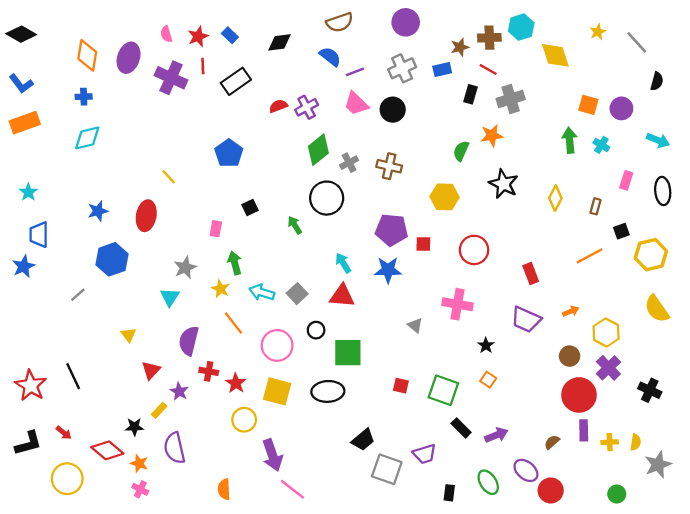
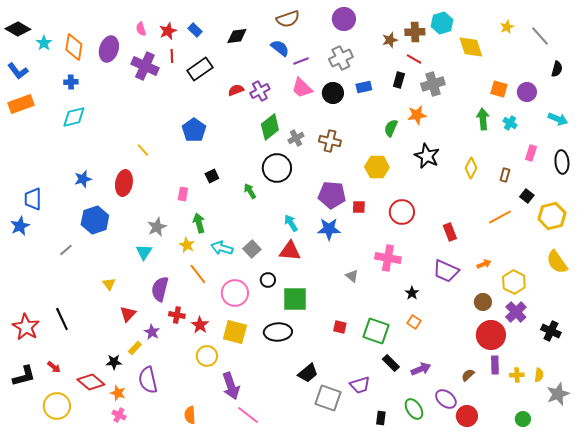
blue rectangle: (442, 70) -> (364, 87), moved
cyan star: (28, 192) -> (44, 43), moved
black square: (621, 231) -> (527, 196), turned -32

